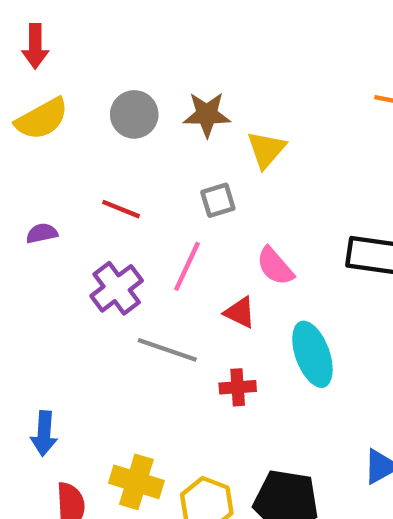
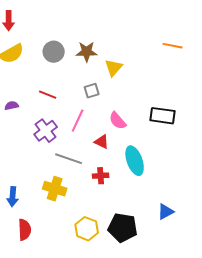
yellow cross: (136, 482) -> (55, 189), moved

